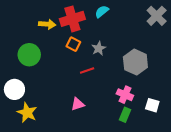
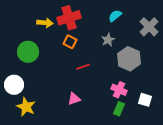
cyan semicircle: (102, 12) -> (115, 16), moved
gray cross: (157, 16) -> (149, 27), moved
gray star: (99, 48) -> (108, 40), moved

